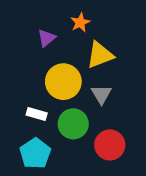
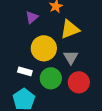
red circle: (110, 145) -> (79, 82), moved

